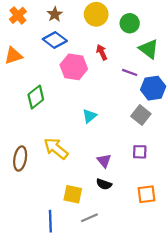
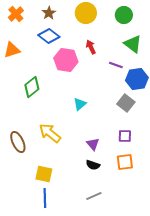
green circle: (130, 23) -> (124, 15), moved
brown ellipse: (20, 159) -> (18, 142), turned -35
yellow square: (73, 194) -> (44, 174), moved
orange square: (146, 194) -> (125, 162), moved
gray line: (89, 218) -> (94, 196), moved

